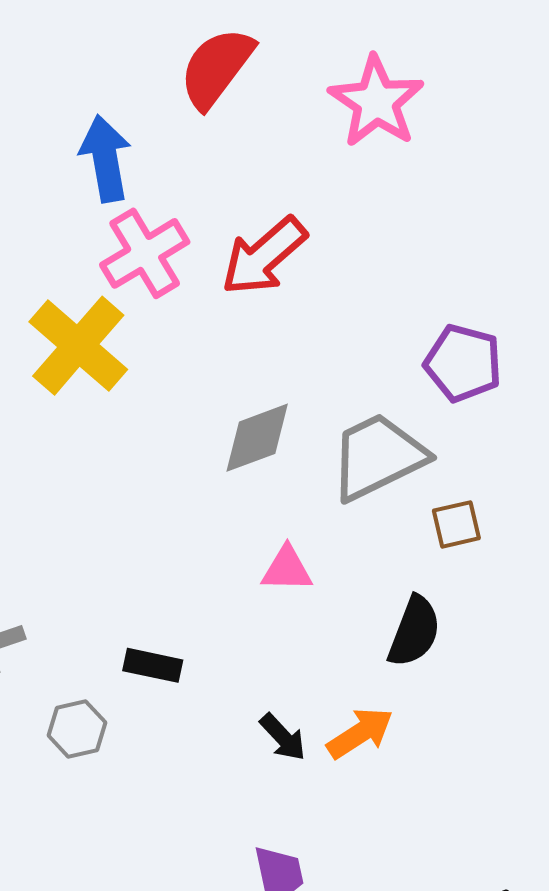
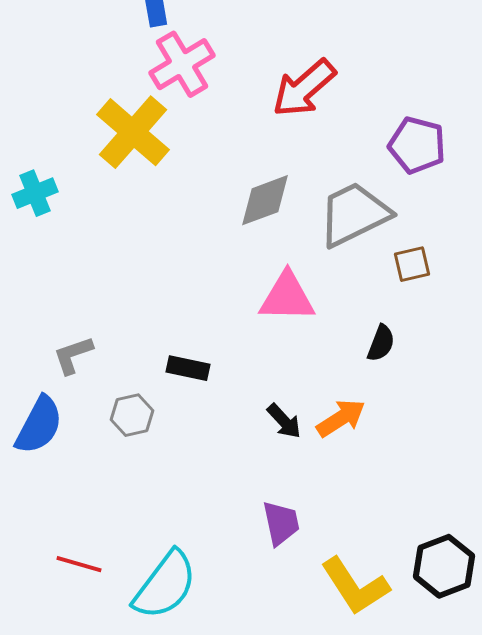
red arrow: (264, 256) -> (304, 88), moved
pink triangle: (287, 569) -> (287, 297), size x1.5
black semicircle: (414, 631) -> (381, 343), size x0.7

